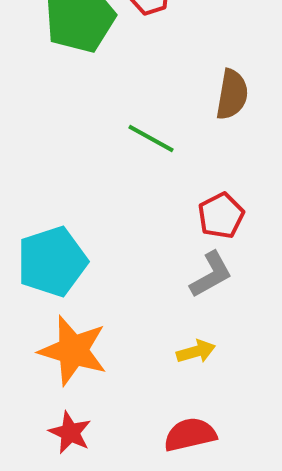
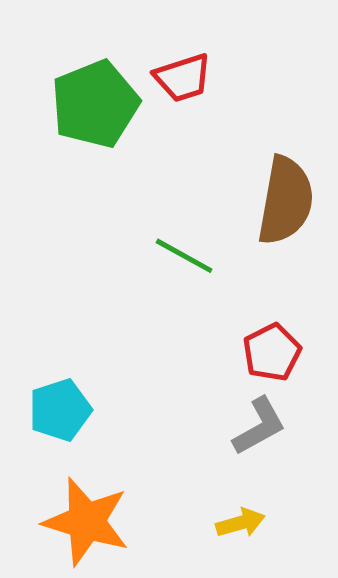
brown semicircle: (232, 95) -> (286, 201), size x1.4
cyan pentagon: (52, 262) -> (60, 410), size x0.7

